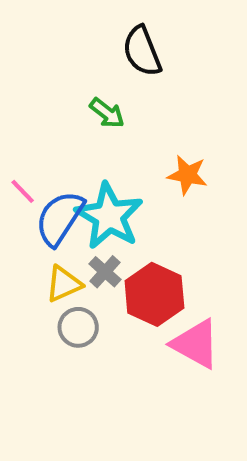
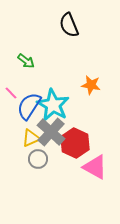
green arrow: (107, 113) -> (26, 61), moved
gray cross: (105, 272) -> (51, 132), size x1.8

